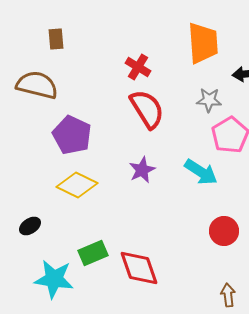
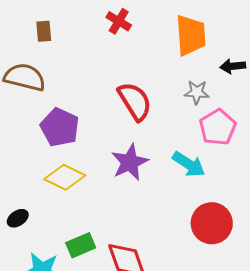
red cross: (138, 67) -> (119, 21), moved
purple star: (142, 170) -> (130, 162), size x1.4
red circle: (224, 231) -> (212, 223), size x1.4

